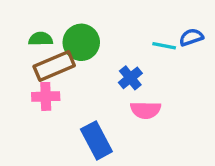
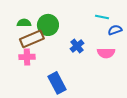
blue semicircle: (191, 37) -> (115, 30), moved
cyan line: (164, 46) -> (102, 17), moved
pink semicircle: (146, 110) -> (106, 53), moved

